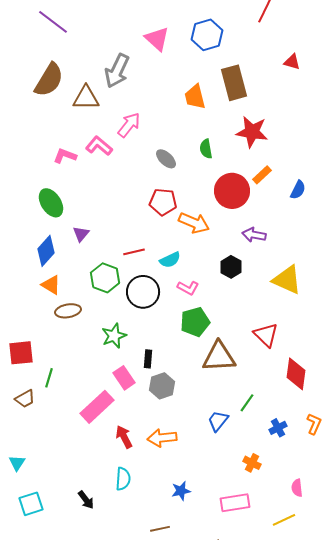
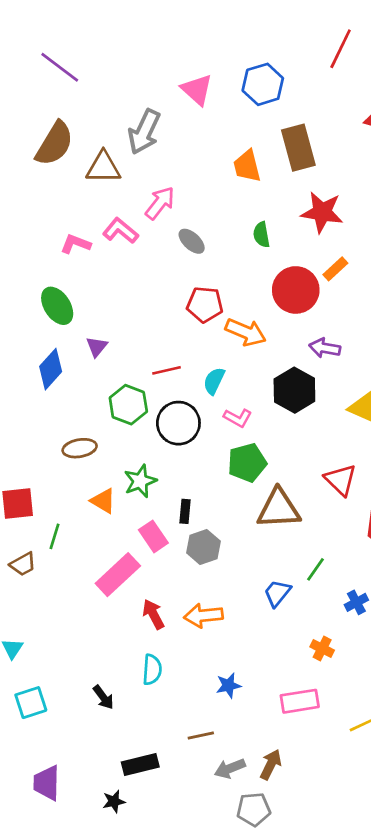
gray ellipse: (166, 159) -> (192, 241), moved
cyan semicircle: (170, 260) -> (214, 381), turned 140
black hexagon: (231, 267) -> (294, 390), size x1.5
orange triangle: (51, 285) -> (103, 501), moved

